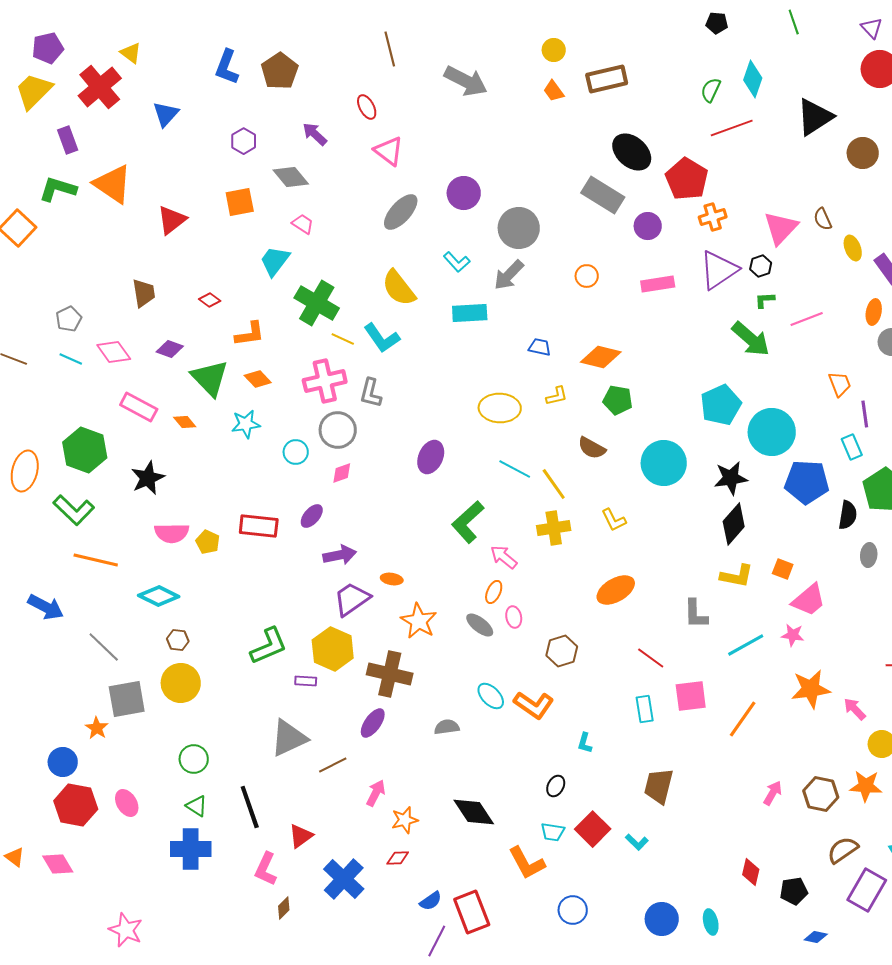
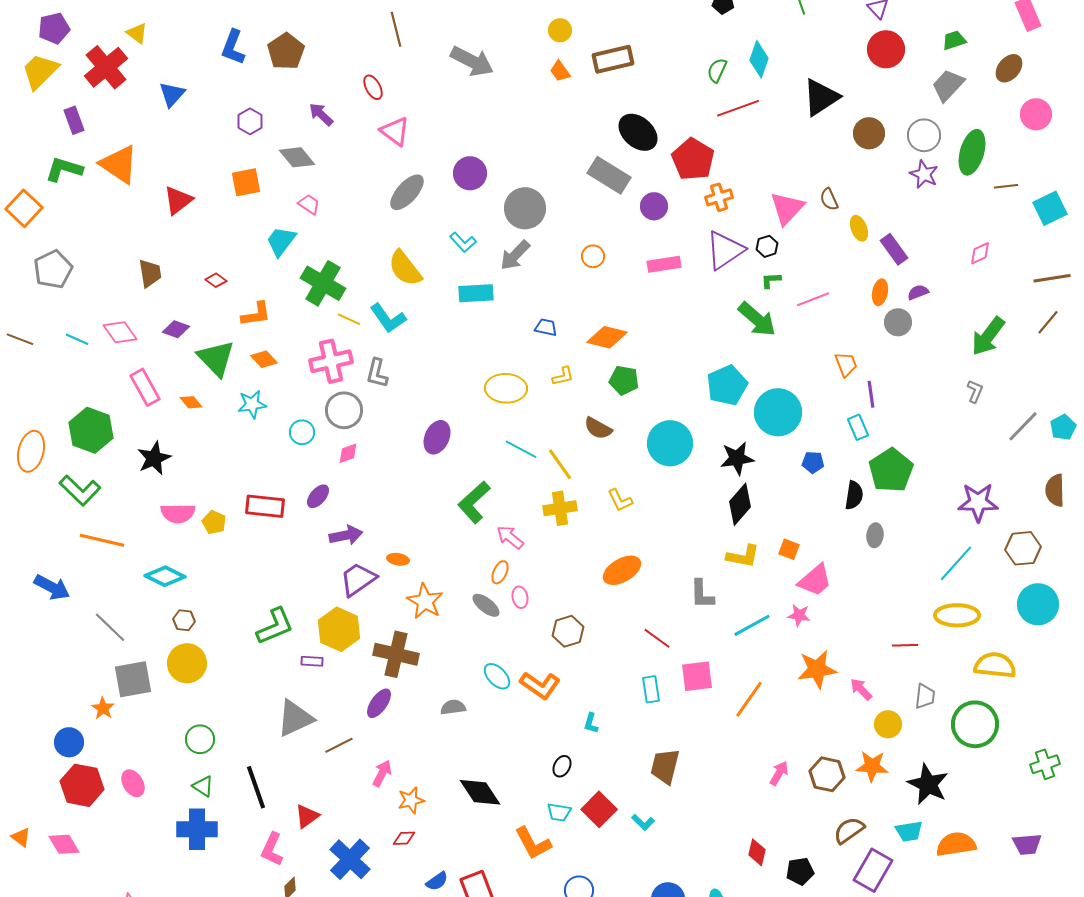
gray pentagon: (69, 319) -> (53, 269), moved, size x1.5
pink rectangle: (139, 407) -> (145, 387), turned 33
blue pentagon: (807, 482) -> (813, 462), size x0.5

